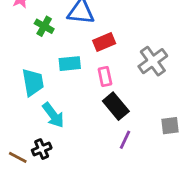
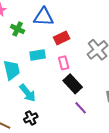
purple line: (125, 140) -> (81, 108), turned -64
black cross: (42, 149) -> (31, 118), moved

